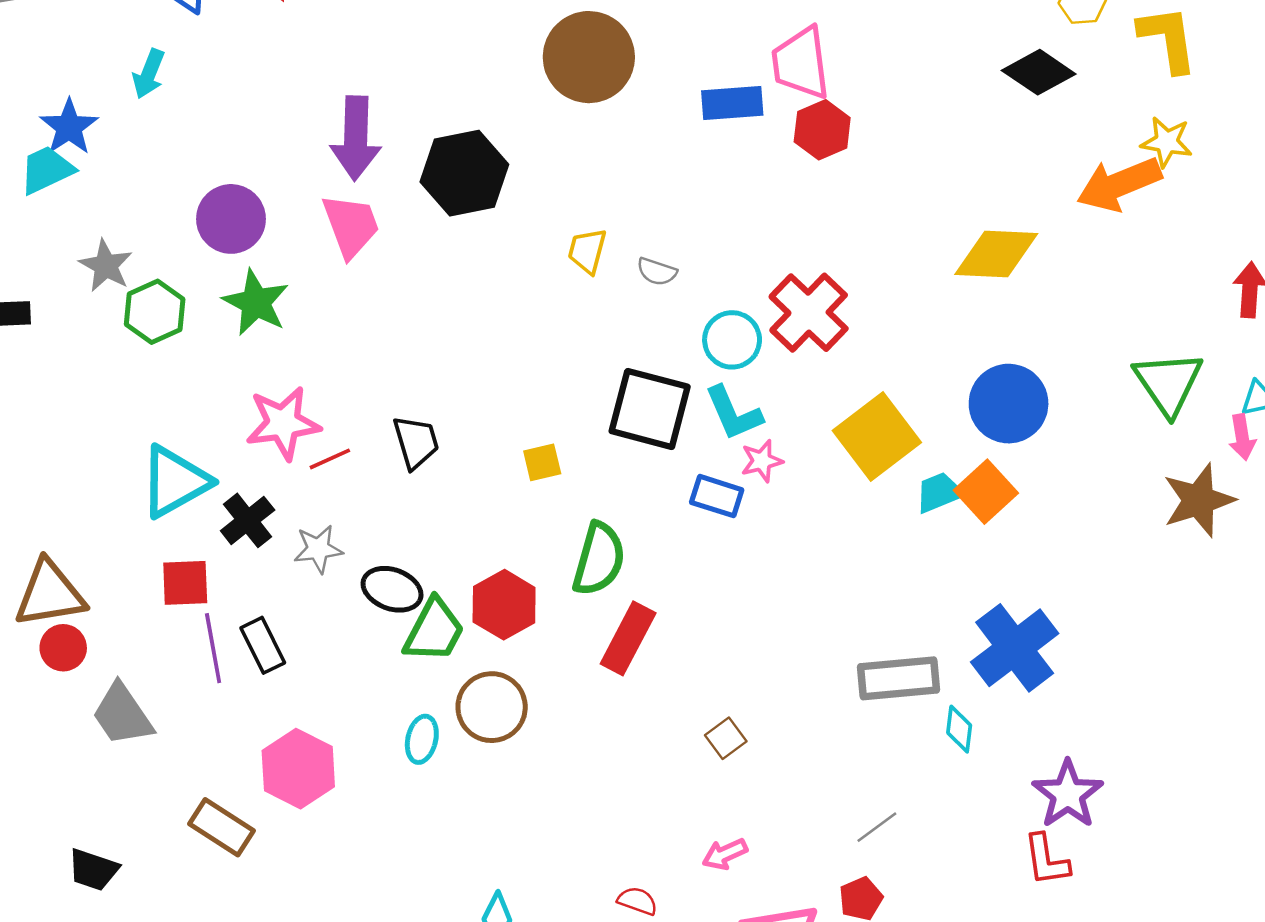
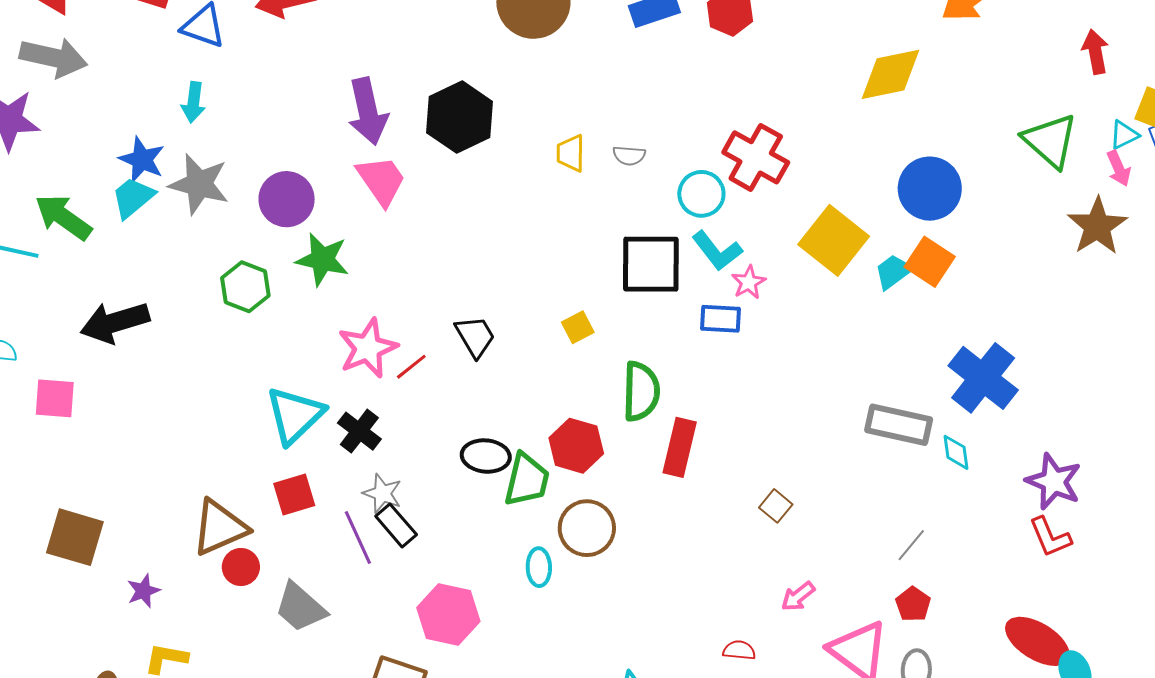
gray star: (106, 266) -> (199, 184), moved, size x1.4
gray star: (318, 549) -> (382, 493), moved, turned -30
red square: (185, 583) -> (294, 494), moved
gray rectangle: (899, 678) -> (899, 425), turned 32

